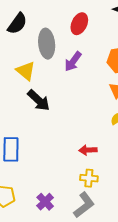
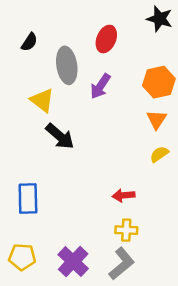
black semicircle: (17, 24) -> (29, 42), size x0.7
purple cross: (45, 202) -> (73, 262), size x1.4

